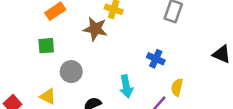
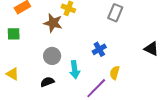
blue cross: (156, 59) -> (99, 49), turned 32
gray circle: (71, 72) -> (52, 56), moved

